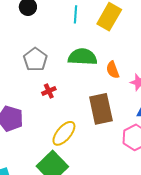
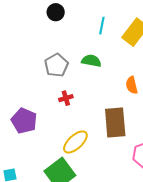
green semicircle: (83, 57) -> (91, 61), moved, size x0.7

